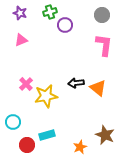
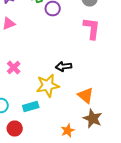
orange triangle: (98, 88) -> (86, 96), moved
yellow star: (46, 96) -> (48, 86), moved
cyan rectangle: (47, 135) -> (31, 106), moved

